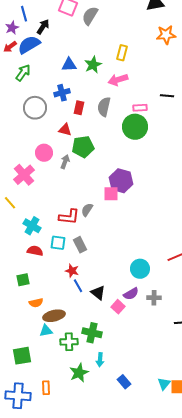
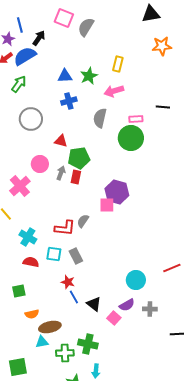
blue cross: (62, 93) -> (69, 101), moved
red rectangle: (79, 108) -> (76, 177), moved

